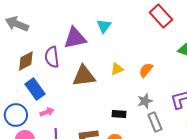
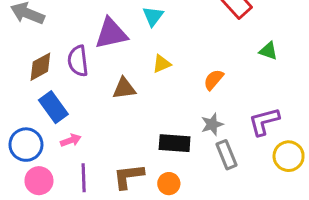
yellow triangle: (117, 69) -> (162, 64), moved
brown triangle: (84, 76) -> (124, 88), size x0.7
black rectangle: (119, 114) -> (175, 143), size x1.5

